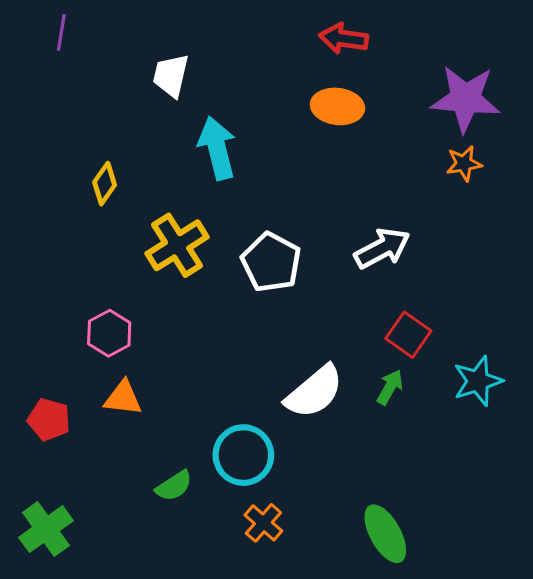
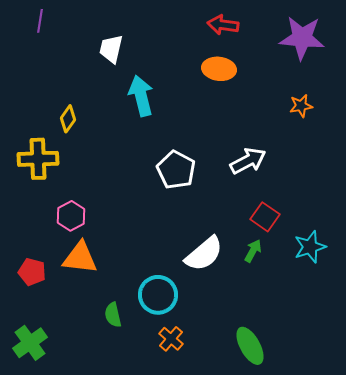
purple star: (465, 99) -> (302, 38), moved
yellow cross: (177, 245) -> (38, 159), moved, turned 30
orange triangle: (123, 398) -> (80, 258), size x1.4
green semicircle: (174, 486) -> (113, 315), turned 110

